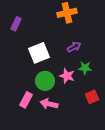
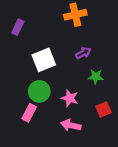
pink star: (67, 76) -> (70, 98), moved
green circle: (45, 81) -> (39, 91), moved
pink arrow: (49, 104) -> (71, 125), moved

